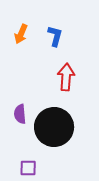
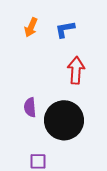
blue L-shape: (55, 36) -> (65, 29), turned -115

